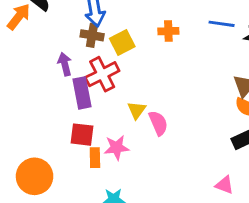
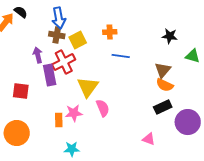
blue line: (222, 24) -> (121, 56), moved
yellow triangle: (137, 110) -> (88, 87), size x1.6
pink semicircle: (158, 123) -> (103, 108), moved
red square: (82, 135) -> (21, 91), moved

